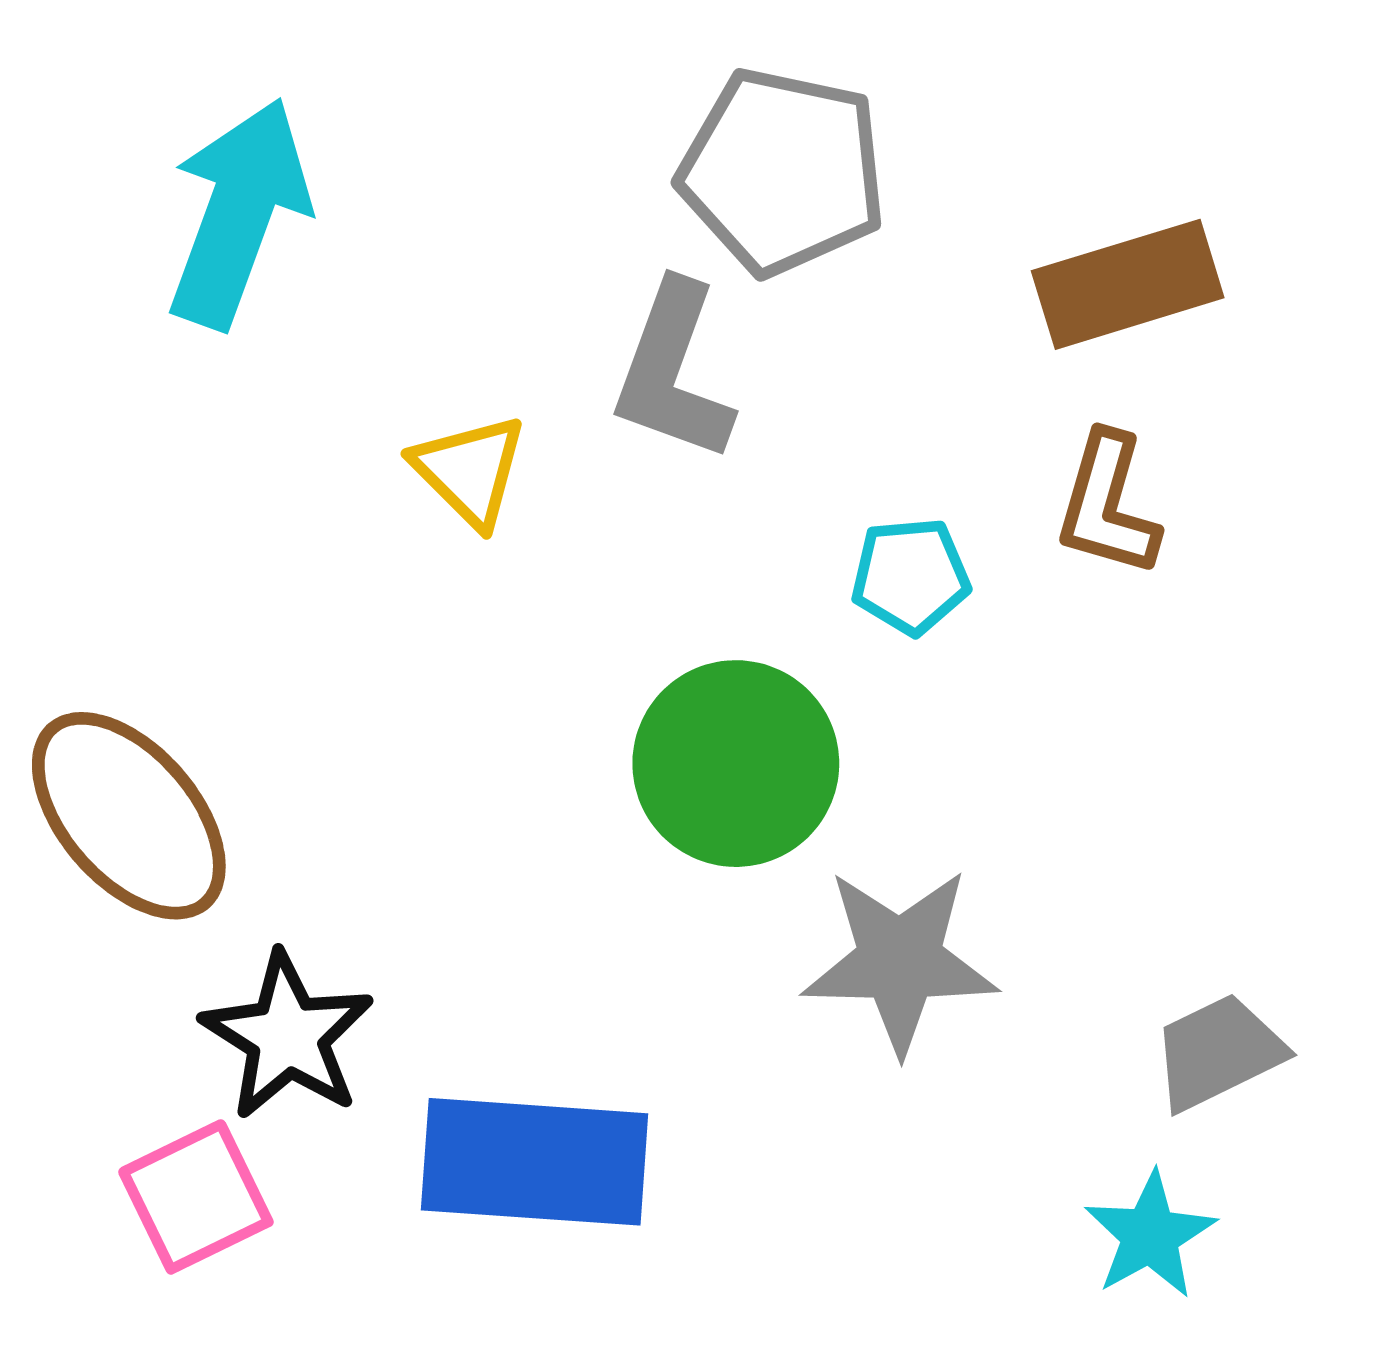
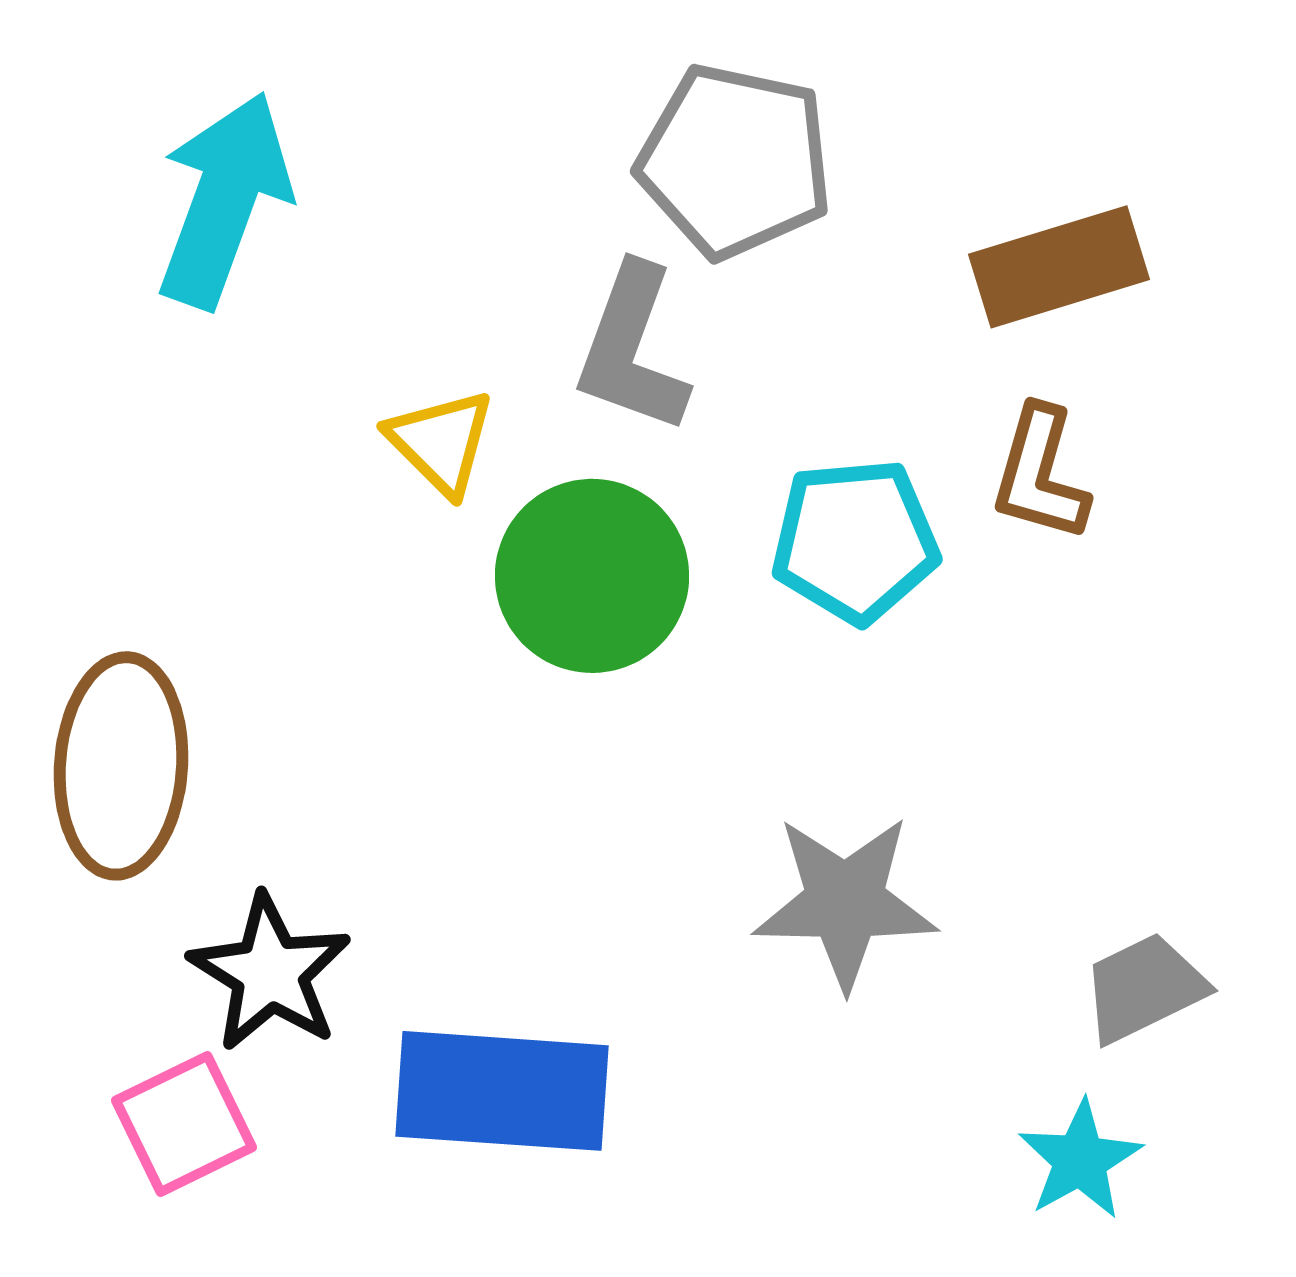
cyan pentagon: (910, 576) -> (855, 541), size x1.5
green circle: (736, 764) -> (592, 576), moved
brown ellipse: (129, 816) -> (121, 766), turned 45

